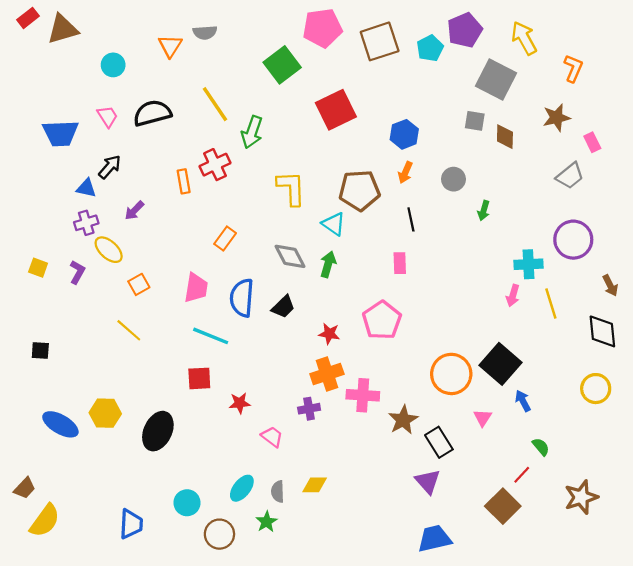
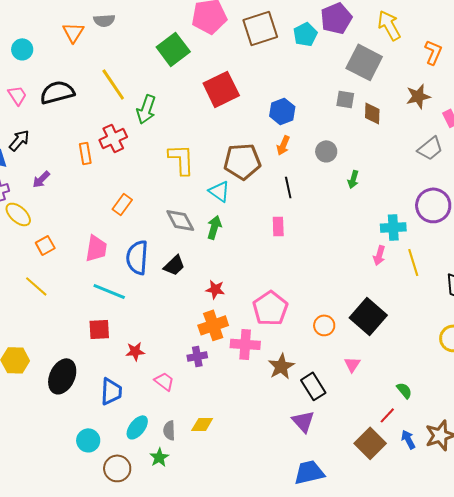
pink pentagon: (382, 320) -> (270, 308), moved
orange circle: (451, 374) -> (324, 325), size x0.6
blue arrow: (523, 401) -> (408, 439), moved
blue trapezoid: (131, 524) -> (111, 391), moved

